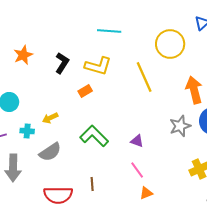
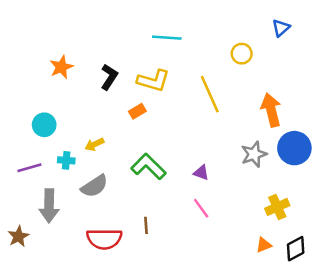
yellow circle: (170, 44) -> (242, 54), size x0.6
orange triangle: (146, 193) -> (264, 245), moved

